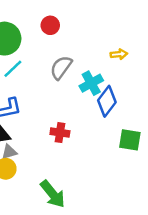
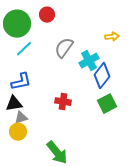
red circle: (50, 25) -> (47, 15), moved
green square: (130, 140) -> (107, 104), moved, turned -36

